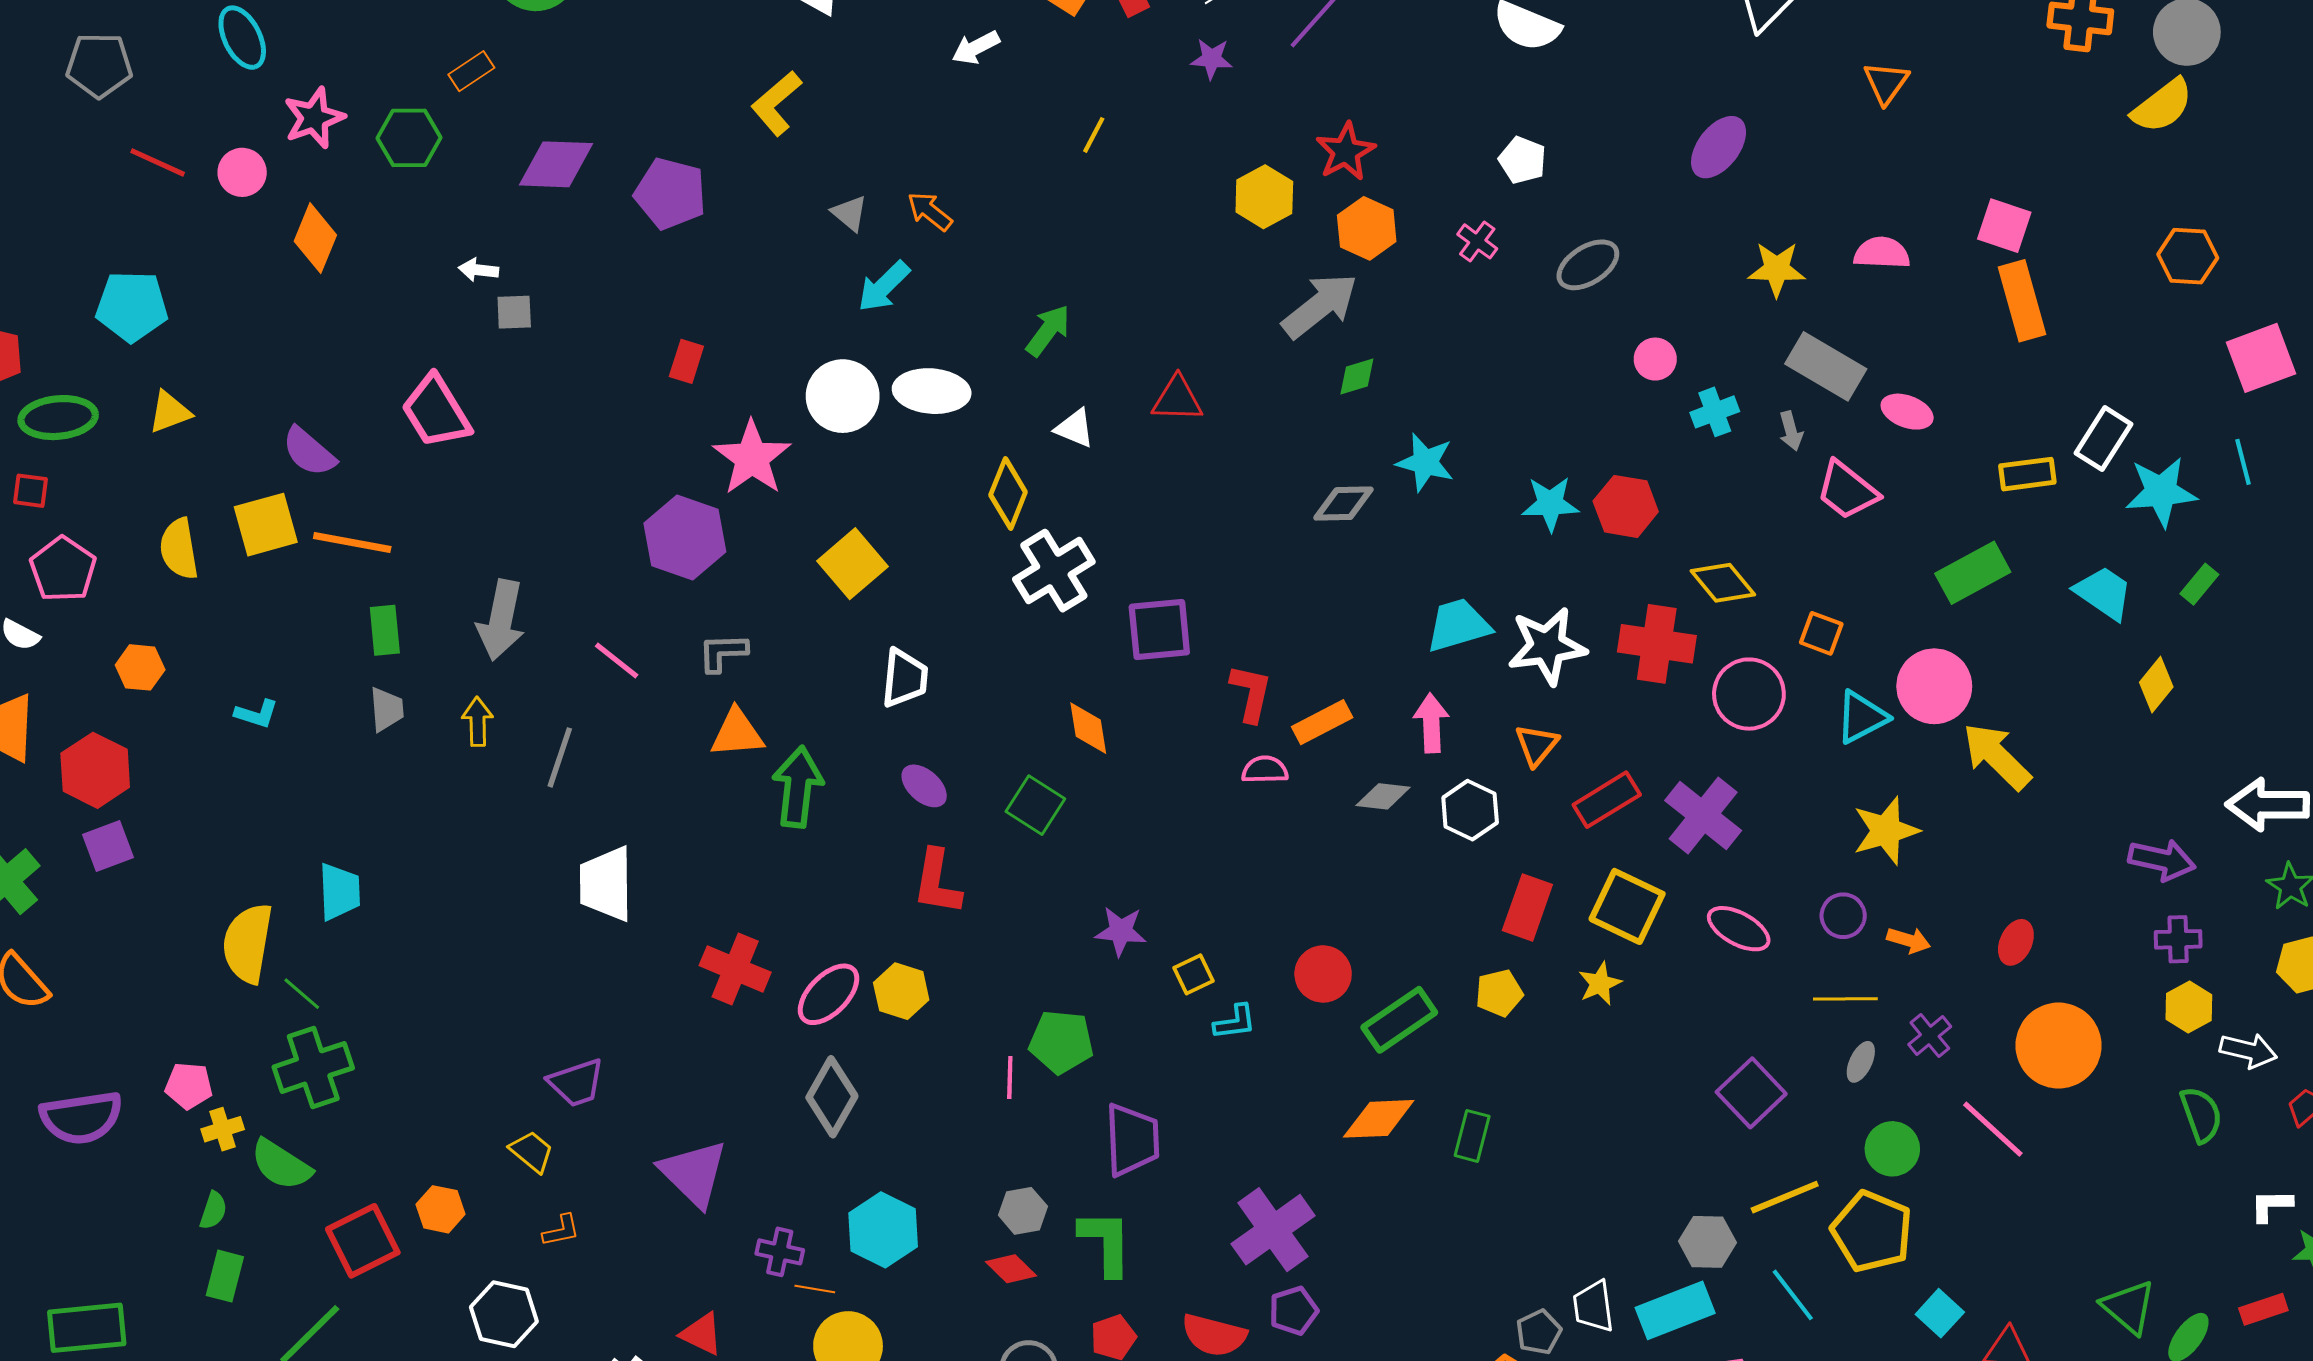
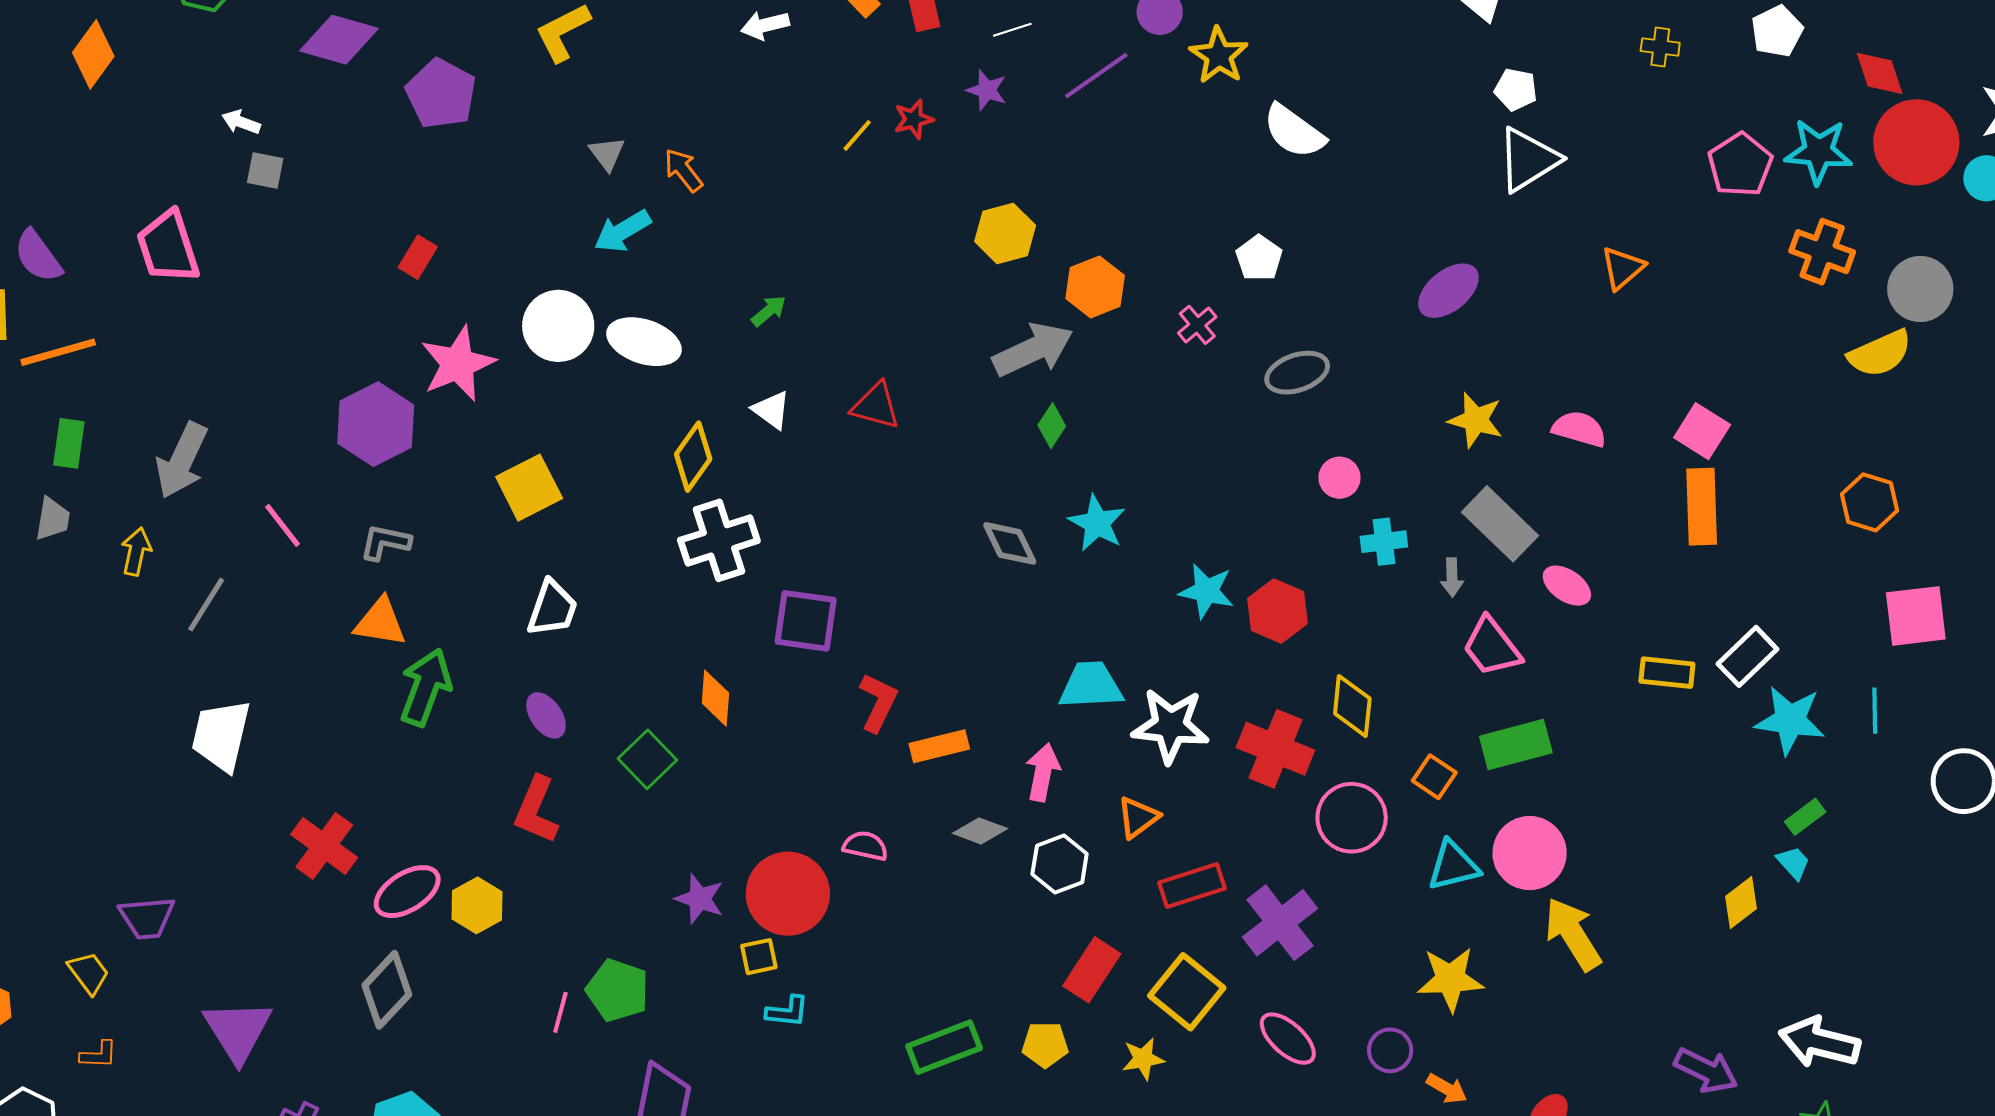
red star: (1346, 152) -> (914, 119), moved, size x0.7
green arrow: (1048, 330) -> (769, 311), size x0.7
green diamond: (1357, 377) -> (1052, 426), turned -54
gray diamond: (1344, 504) -> (1010, 543), turned 52
orange line: (352, 542) -> (58, 352), turned -40
green rectangle: (1973, 573) -> (1516, 744), moved
yellow diamond: (1723, 583) -> (1352, 706), turned 32
cyan trapezoid: (2104, 593) -> (1793, 863), moved, size x0.6
pink semicircle: (1265, 770) -> (865, 846), moved
red circle: (1323, 974) -> (788, 894), moved, size x1.5

